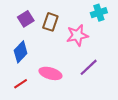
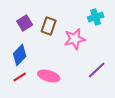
purple line: (89, 67) -> (97, 70), moved
red line: (21, 84) -> (20, 77), moved

